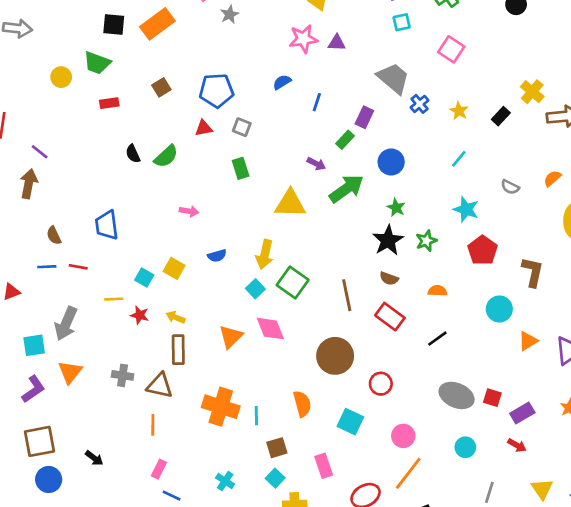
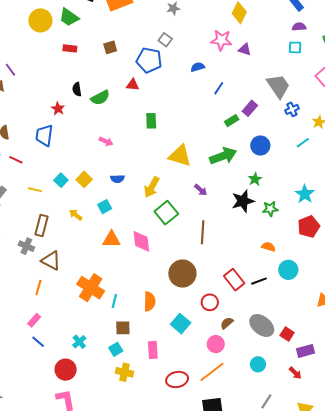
yellow circle: (61, 77) -> (40, 20), size x1.5
gray square: (242, 127) -> (165, 40), moved
cyan line: (459, 159) -> (303, 143), moved
purple arrow: (316, 164) -> (201, 190), moved
brown semicircle: (389, 278) -> (227, 323), moved, turned 104
cyan square: (255, 289) -> (105, 207), moved
cyan circle: (499, 309) -> (288, 270), moved
red star: (140, 315) -> (58, 109), moved
red rectangle: (390, 317) -> (234, 280), moved
orange triangle: (231, 337) -> (111, 239), turned 30
brown rectangle: (178, 350) -> (41, 226), moved

